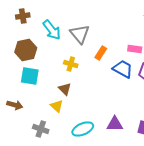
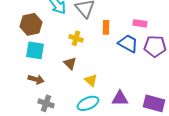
orange rectangle: (101, 53) -> (106, 27), turned -32
brown arrow: (15, 105) -> (36, 79), moved
yellow triangle: (57, 106) -> (91, 80), moved

